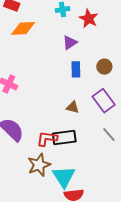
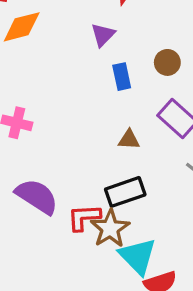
red L-shape: (47, 139) -> (84, 217), moved
brown star: (39, 165) -> (110, 228), moved

